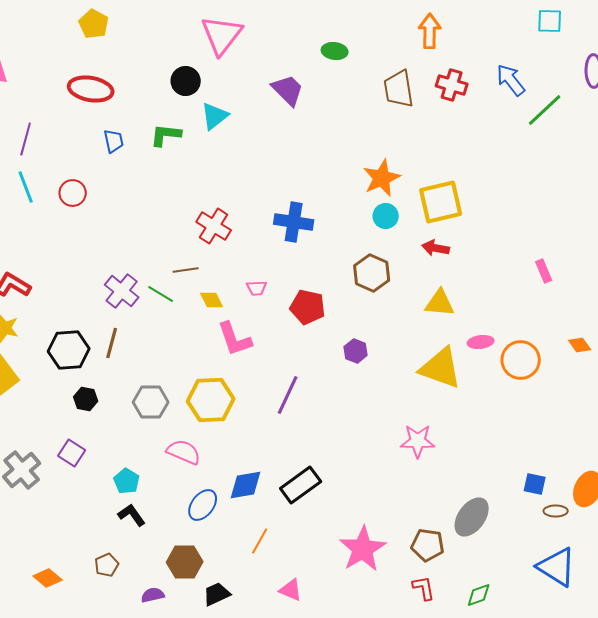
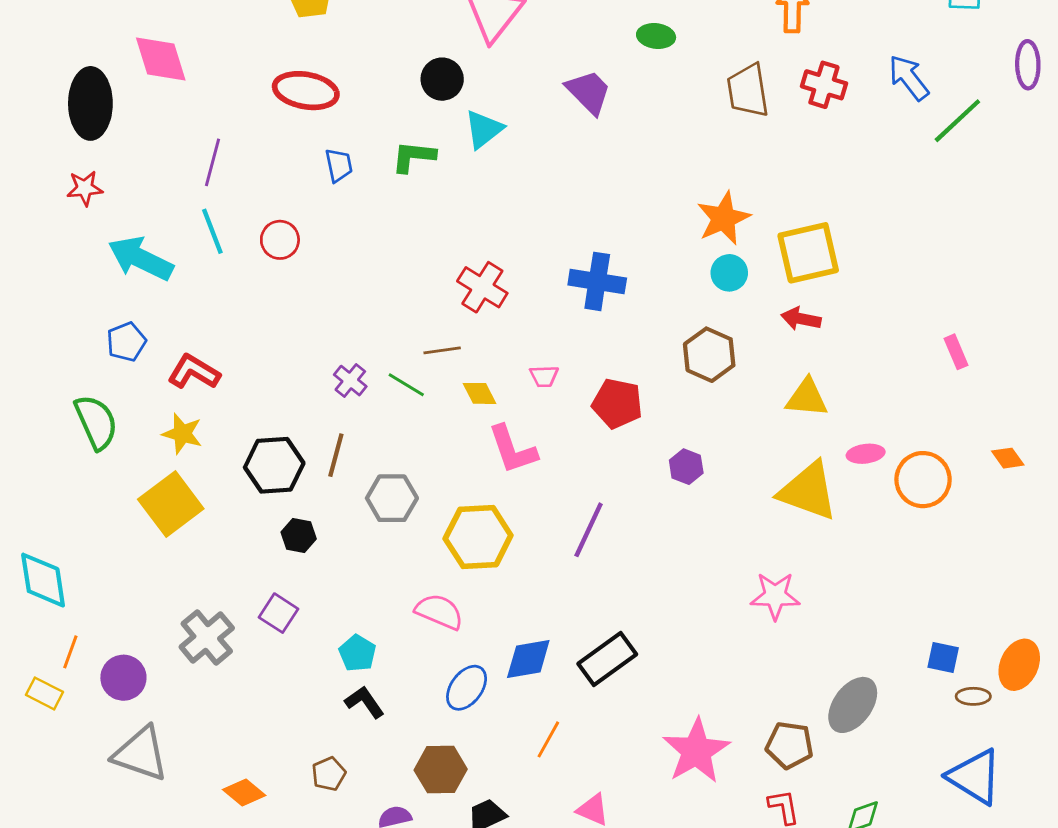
purple cross: (122, 291) -> (350, 381), size x0.7
gray hexagon: (151, 402) -> (392, 498), moved

